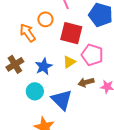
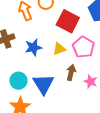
brown arrow: (86, 82) -> (71, 72), turned 105
cyan circle: (35, 91) -> (18, 81), moved

